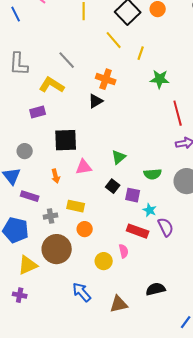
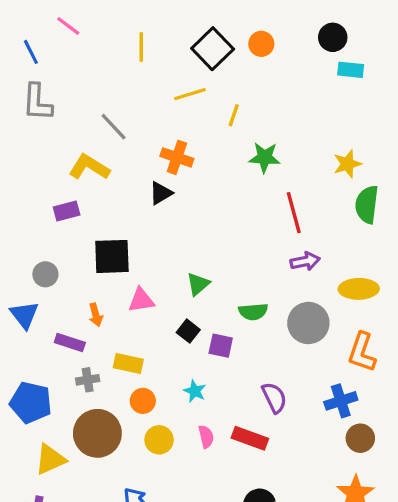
yellow line: (114, 40) -> (190, 94), turned -66
gray L-shape: (19, 64) -> (37, 102), moved
purple rectangle: (30, 196) -> (70, 342), moved
cyan star: (150, 210) -> (195, 391), moved
red rectangle: (138, 231) -> (250, 438), moved
yellow circle: (104, 261) -> (159, 440), moved

